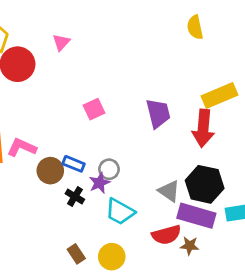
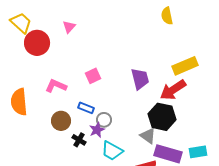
red arrow: (203, 128) -> (173, 90), turned 52
pink L-shape: (22, 147) -> (56, 86), moved
blue rectangle: (74, 164) -> (86, 108), moved
black hexagon: (205, 184) -> (162, 117), moved

